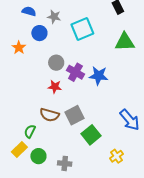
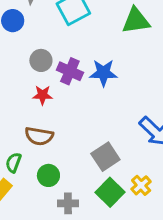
gray square: (74, 115) -> (105, 157), moved
green square: (91, 135) -> (110, 192), moved
green circle: (38, 156) -> (48, 175), moved

